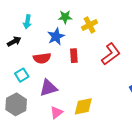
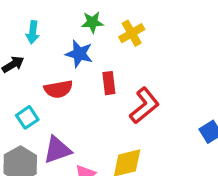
blue star: (56, 36) -> (79, 54), turned -30
red L-shape: (111, 54) -> (144, 106), moved
purple triangle: (48, 88) -> (57, 150), moved

